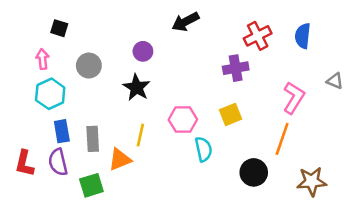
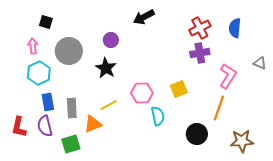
gray circle: (89, 66) -> (69, 51), size x1.4
purple cross: (236, 68) -> (200, 53), moved
yellow line: (140, 135) -> (109, 105), turned 48

